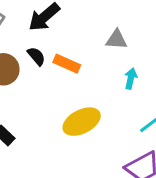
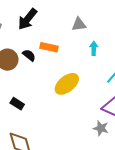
black semicircle: (36, 56) -> (29, 55), moved

